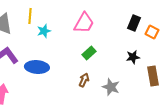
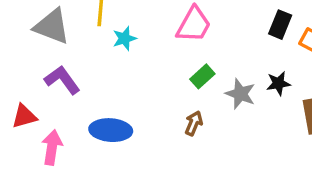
blue ellipse: (37, 67) -> (111, 130), moved
gray star: (111, 87) -> (240, 94), moved

